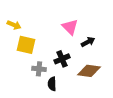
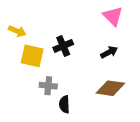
pink triangle: (70, 27) -> (113, 16), moved
black cross: (62, 59) -> (63, 46), moved

